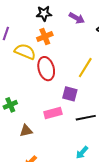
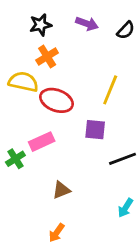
red ellipse: (46, 69) -> (56, 100), turned -45
pink rectangle: (53, 113) -> (42, 142), moved
brown triangle: (26, 131) -> (61, 190), moved

